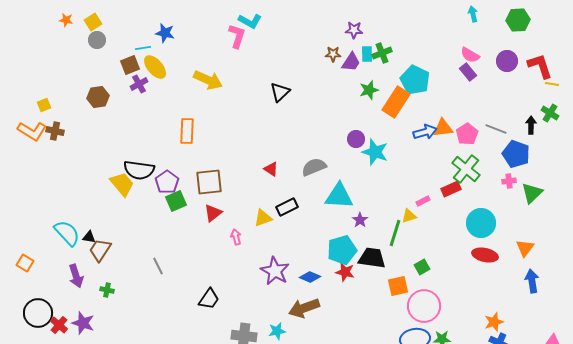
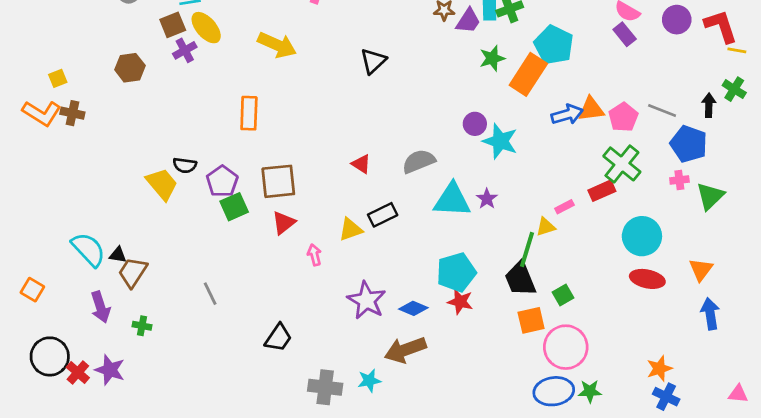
black semicircle: (139, 170) -> (185, 165), size x0.6
purple star: (360, 220) -> (487, 199), moved
black trapezoid: (372, 258) -> (520, 279), moved, turned -120

